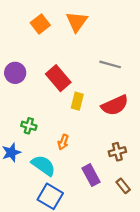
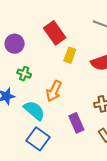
purple circle: (15, 73) -> (15, 44), moved
orange arrow: (63, 142) -> (54, 91), size x1.5

